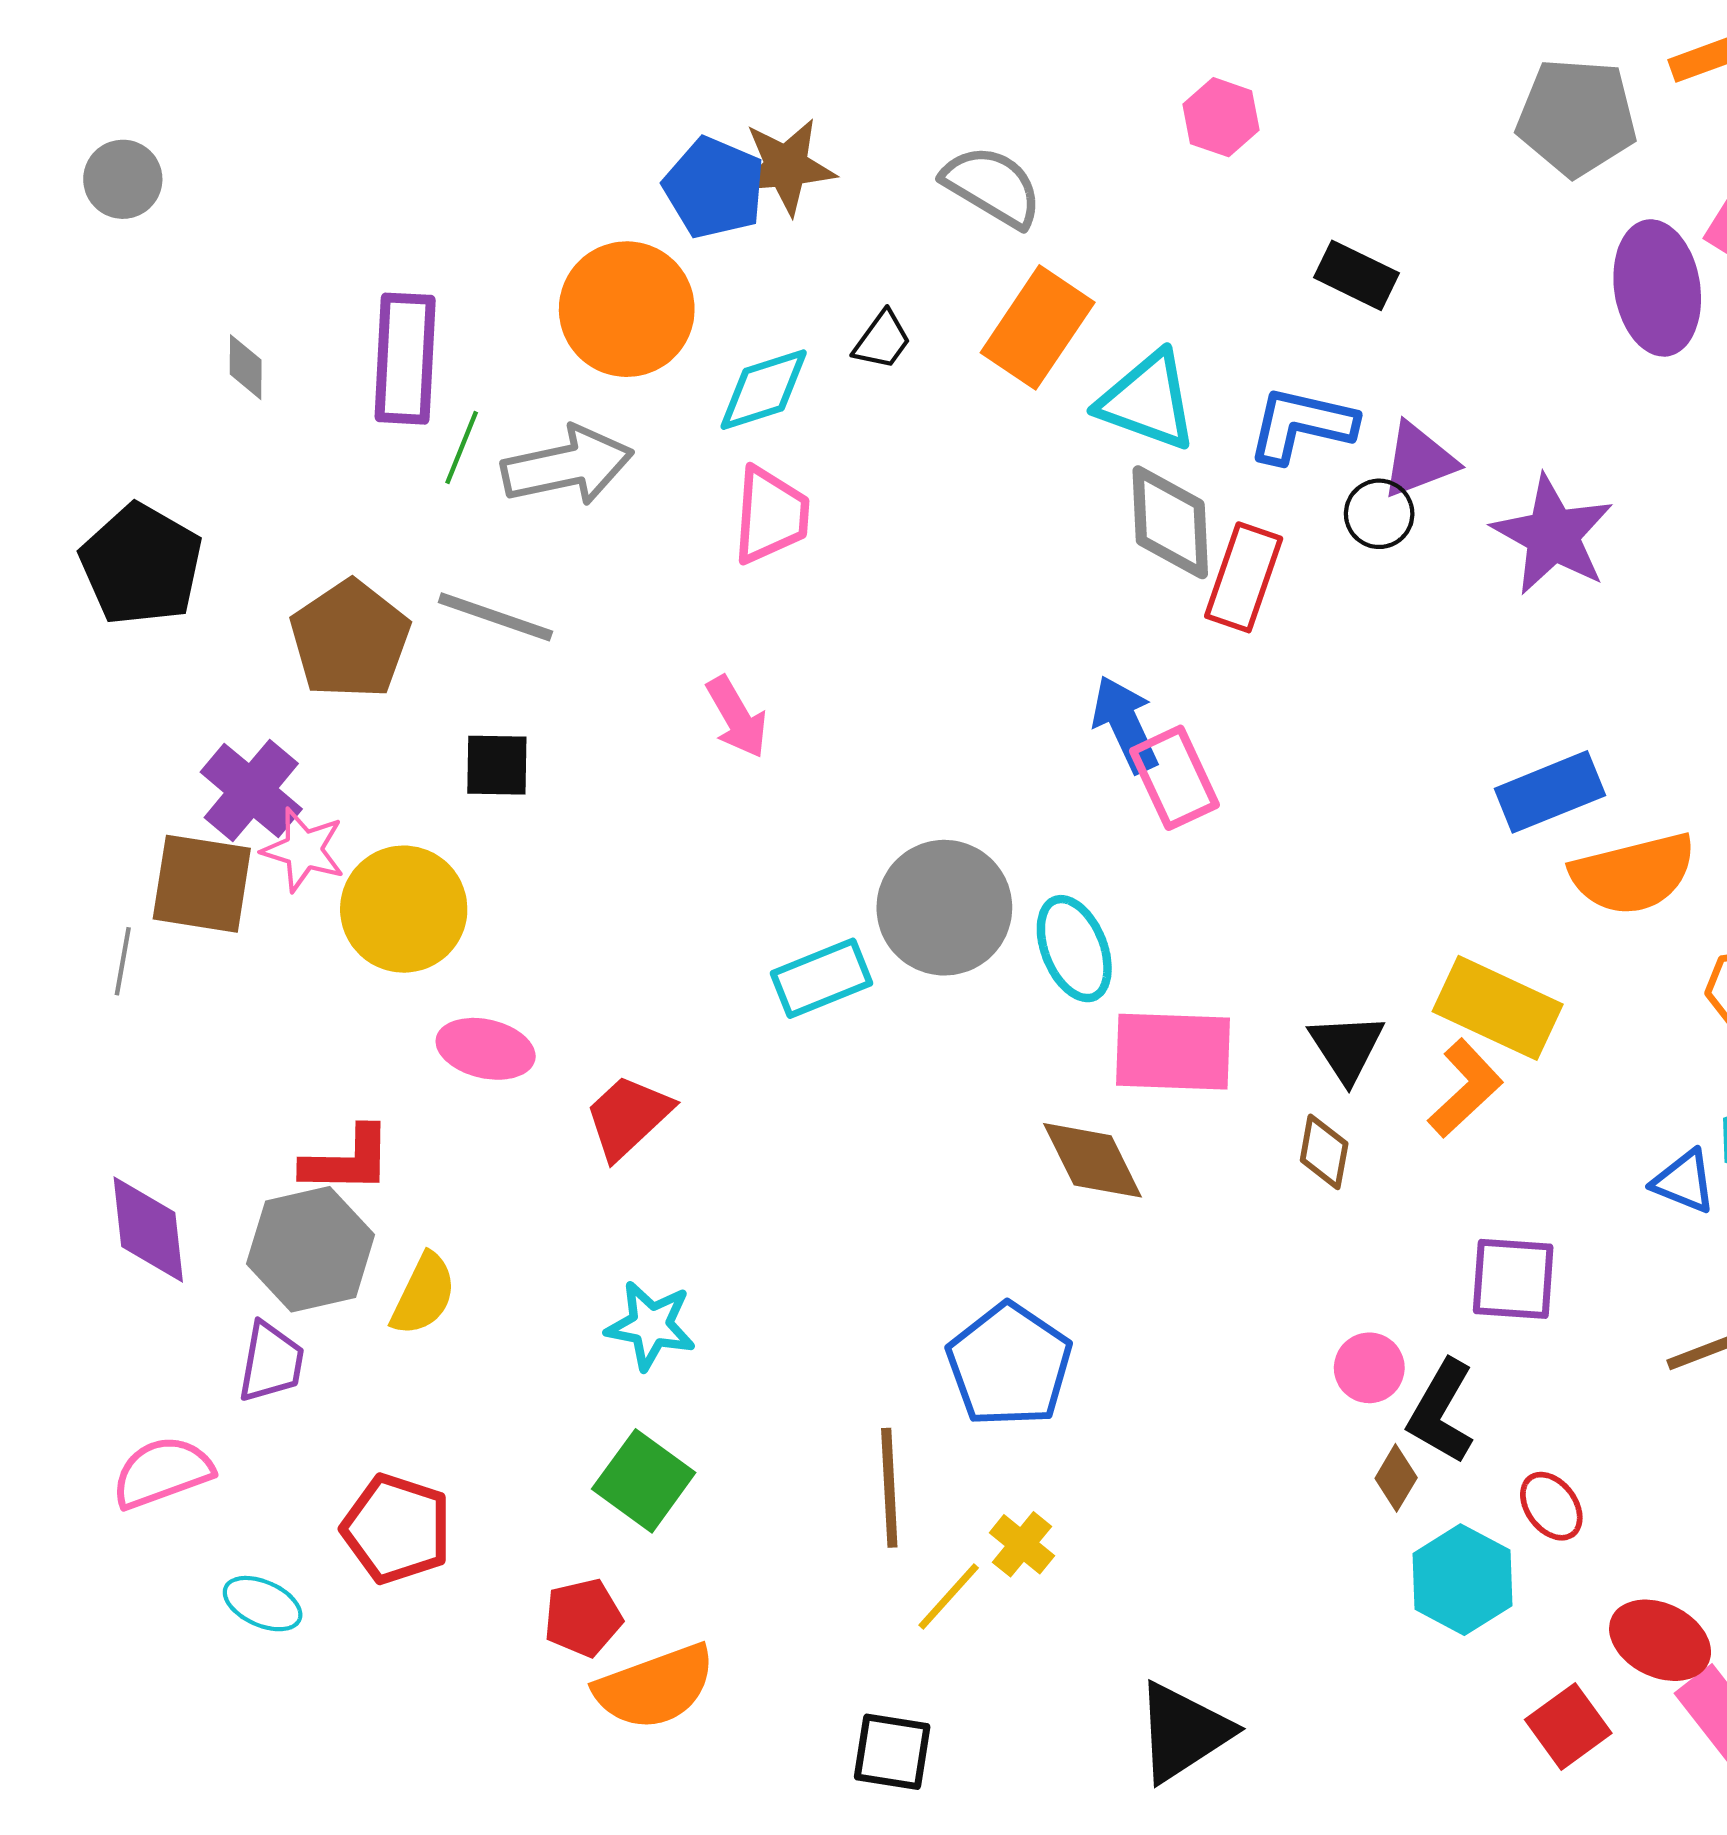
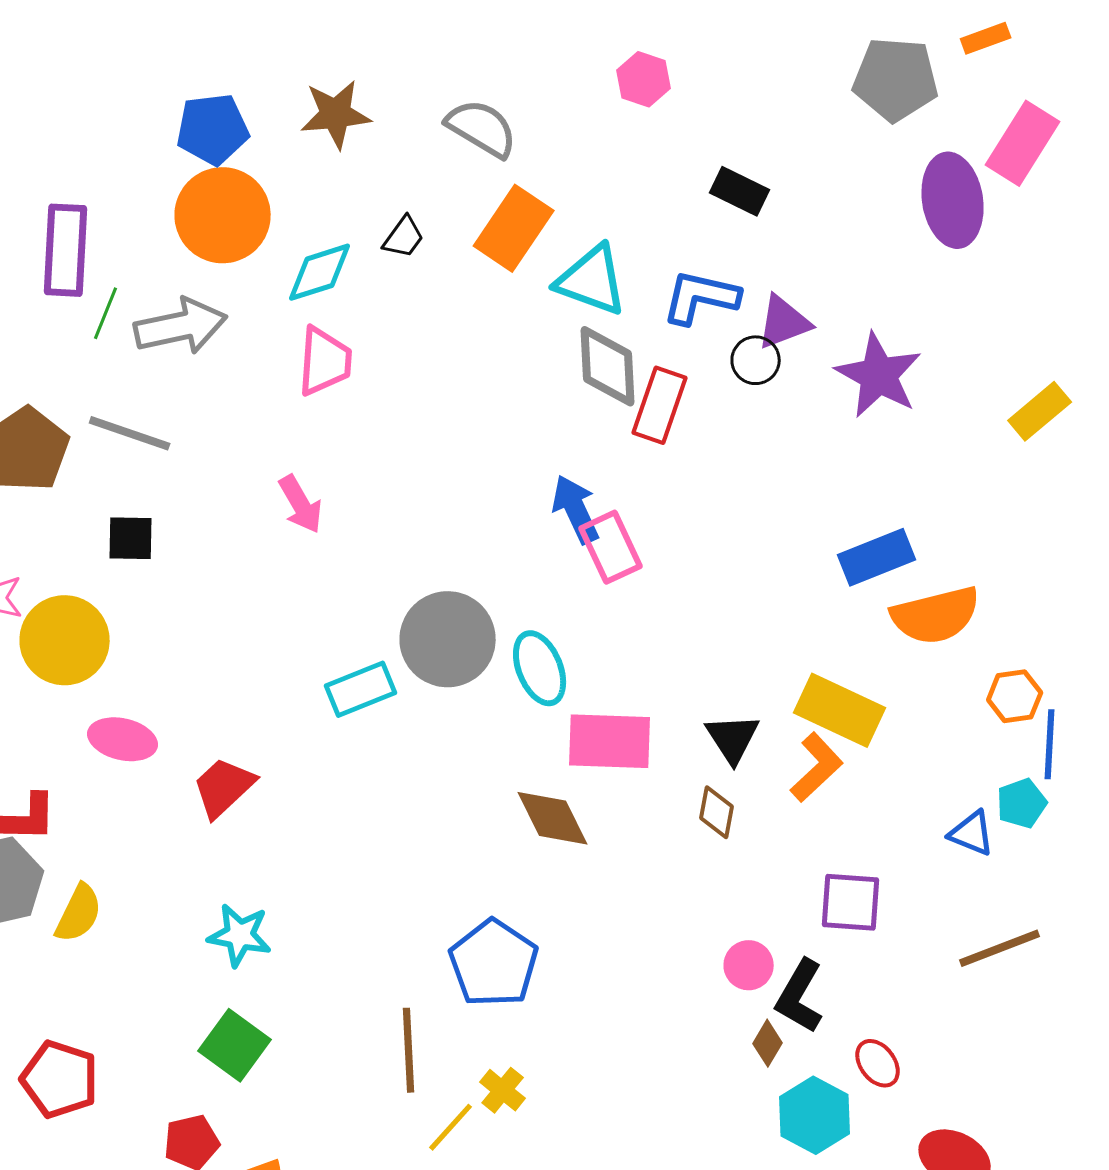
blue pentagon: (714, 188) -> (213, 129), moved, turned -30

